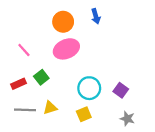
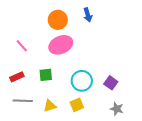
green square: (41, 77) -> (46, 75), moved, turned 32
yellow triangle: (50, 108) -> (50, 106), moved

